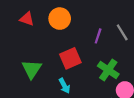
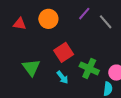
purple line: (98, 36) -> (84, 14), moved, turned 32
green cross: (108, 70) -> (89, 68), moved

